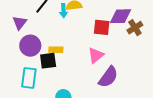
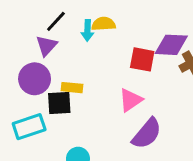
purple triangle: (20, 23) -> (46, 46), moved
cyan rectangle: (29, 78) -> (29, 127), turned 60

